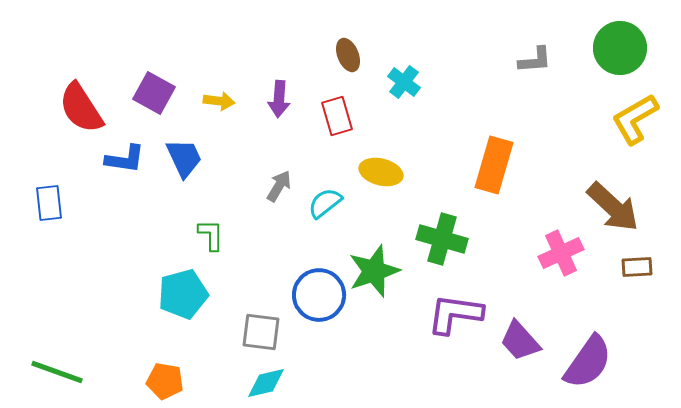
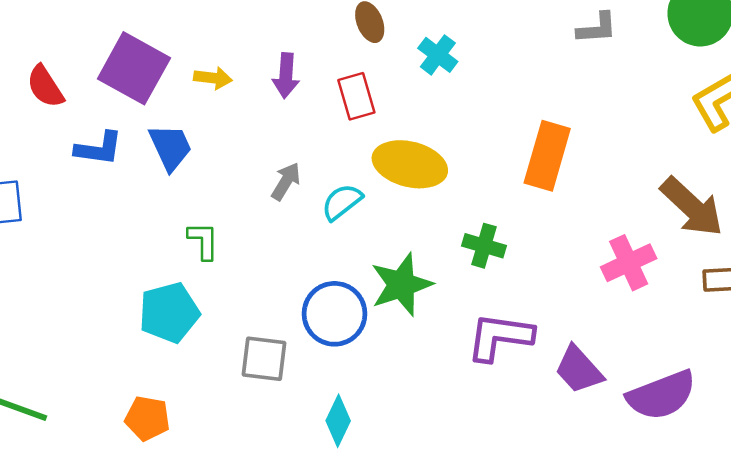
purple square: (154, 93) -> (134, 68), size x1.4
red semicircle: (81, 108) -> (45, 87), size x0.7
yellow ellipse: (381, 172) -> (410, 164), size x1.4
green cross: (442, 239) -> (484, 246), size x0.7
purple semicircle: (588, 362) -> (661, 395), turned 34
cyan diamond: (266, 383) -> (338, 421), moved, turned -51

